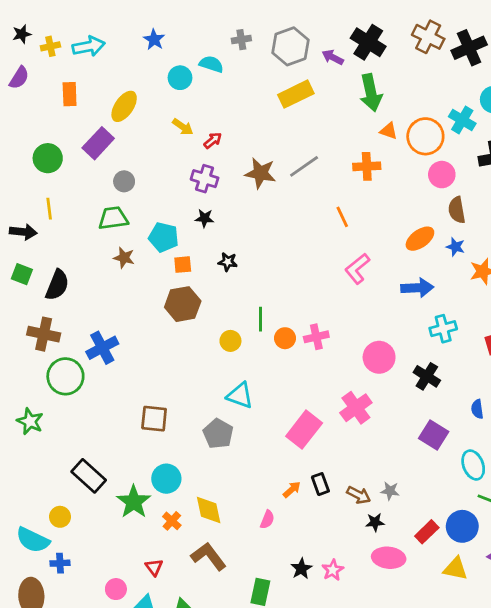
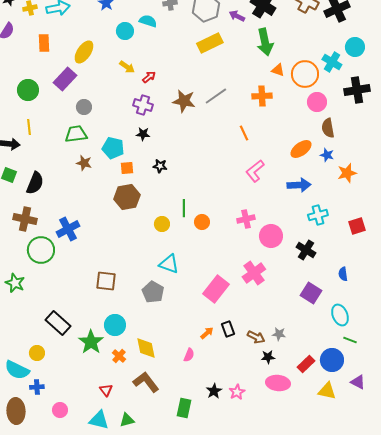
pink cross: (316, 337) -> (246, 219), moved
pink circle: (116, 589) -> (60, 410), moved

